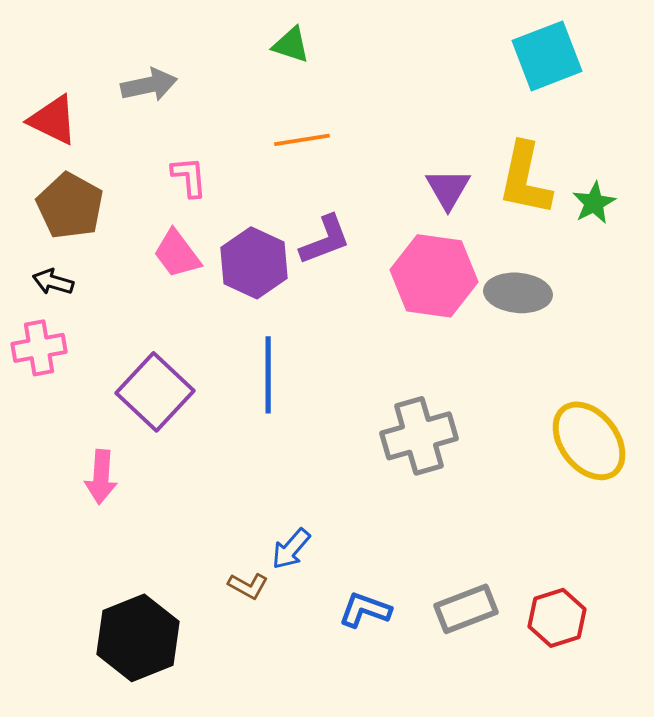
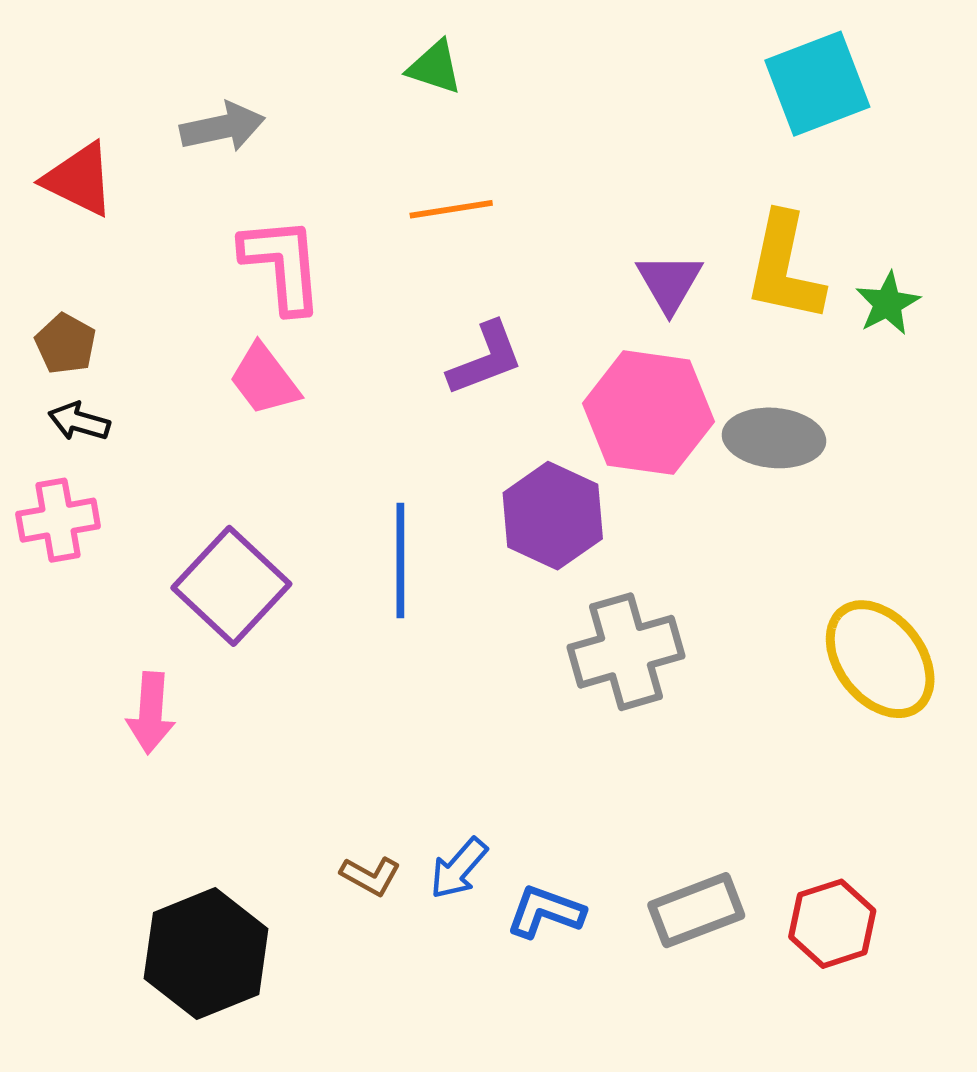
pink L-shape: (189, 177) -> (282, 265), size x1.6
brown pentagon: (70, 206) -> (66, 344), moved, size x0.6
purple hexagon: (254, 263) -> (553, 516), moved
blue arrow: (291, 549) -> (459, 868), moved

